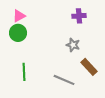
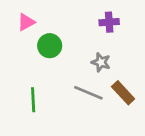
green circle: (18, 33) -> (50, 46), moved
gray line: (64, 80) -> (88, 93), moved

